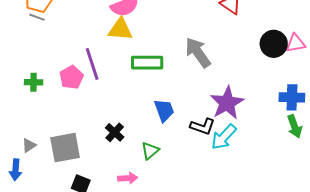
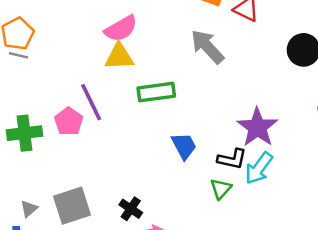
gray arrow: (198, 53) -> (207, 47), moved
green cross: (34, 82) -> (25, 133), size x1.6
black cross: (115, 132) -> (131, 209), moved
green triangle: (150, 151) -> (221, 189), moved

